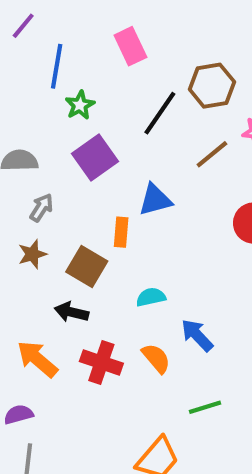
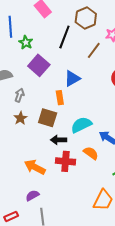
cyan semicircle: (151, 297) -> (81, 125), size x1.5
black arrow: (71, 312) -> (59, 140), moved

